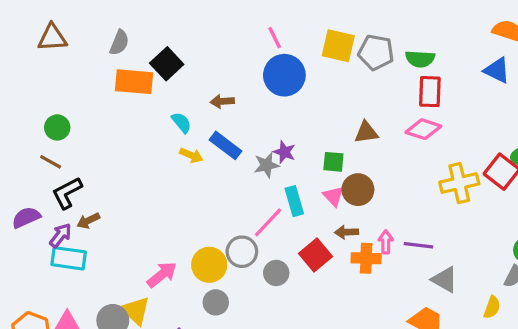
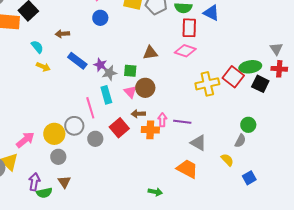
blue triangle: (497, 70) -> (211, 13), moved
blue circle: (284, 75) -> (100, 18), size x0.6
blue rectangle: (226, 145) -> (77, 61), moved
gray star: (266, 165) -> (109, 73), moved
pink line: (268, 222) -> (90, 108), turned -60
yellow semicircle: (492, 307) -> (227, 160), turned -64

